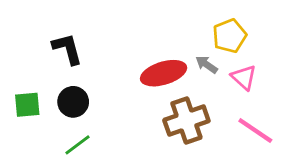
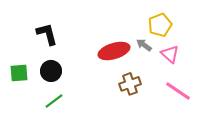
brown cross: (186, 120) -> (130, 84), size x0.7

